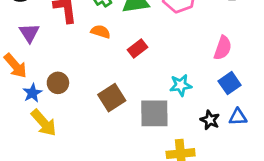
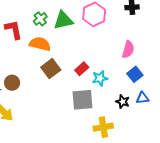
orange semicircle: (101, 32) -> (40, 44), size x1.5
red rectangle: (138, 49) -> (82, 69), moved
brown square: (112, 98) -> (51, 69), moved

